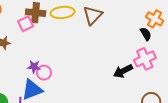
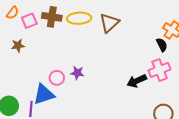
pink square: (26, 24) -> (29, 21), moved
purple star: (34, 67) -> (77, 73), moved

